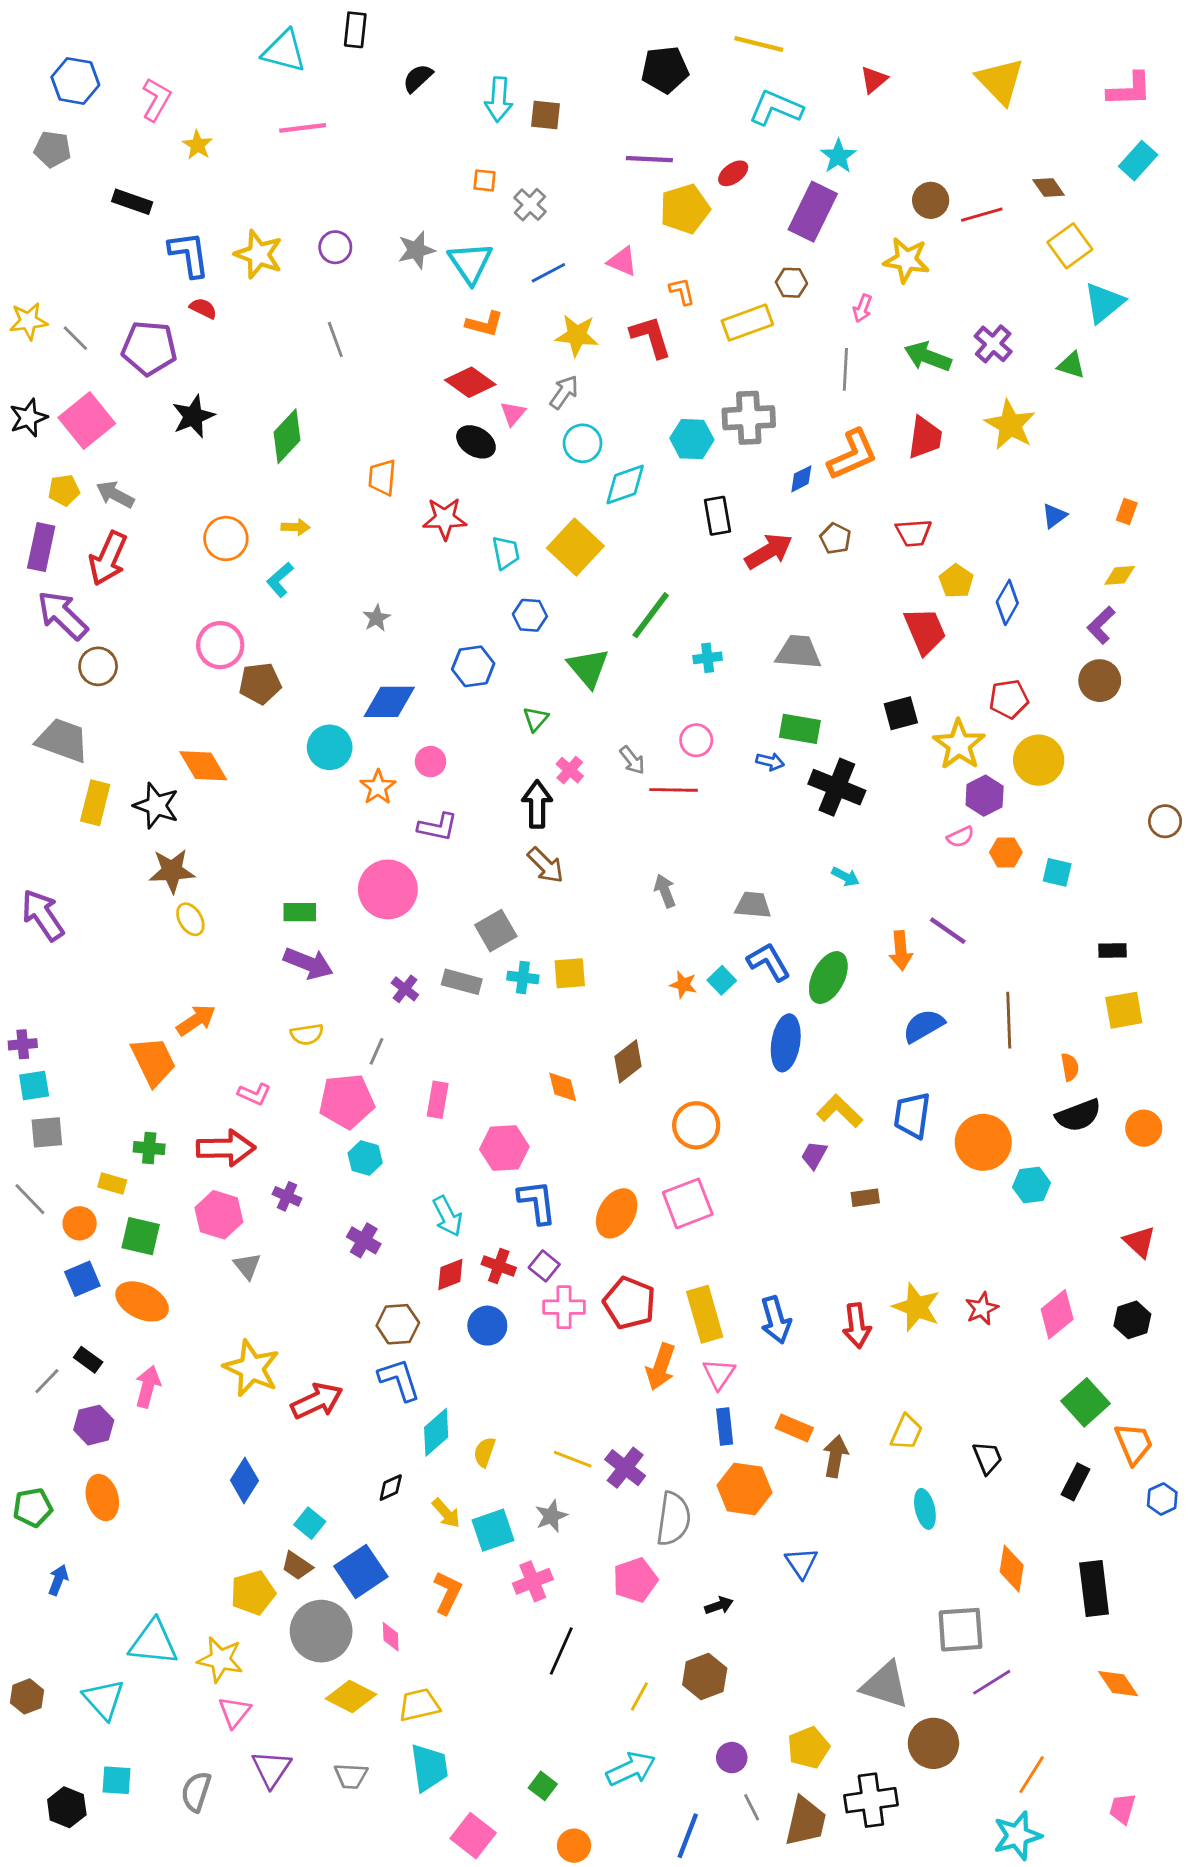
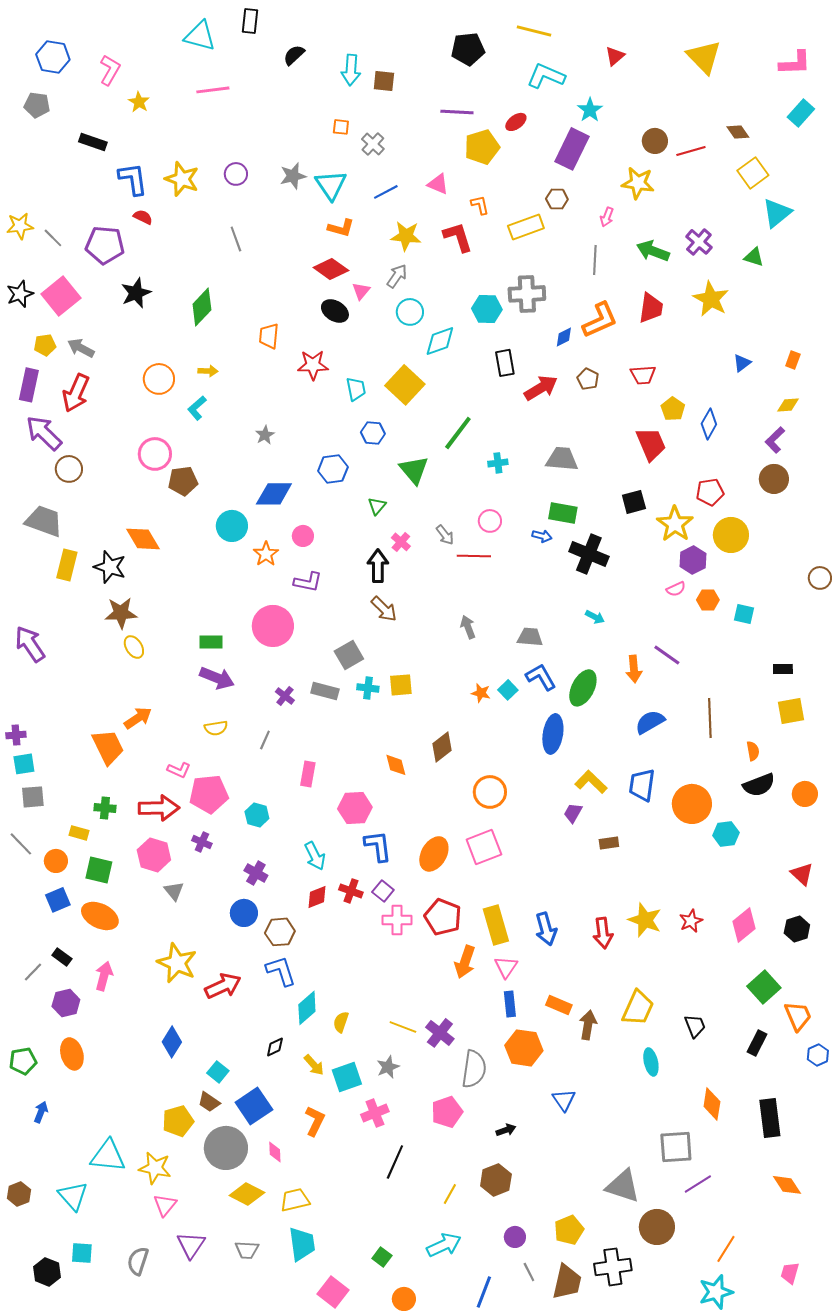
pink pentagon: (347, 1101) -> (209, 794), moved
blue circle: (487, 1326) -> (244, 913), moved
yellow trapezoid: (906, 1432) -> (638, 1008), size x1.4

